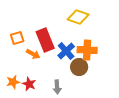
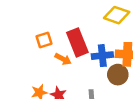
blue cross: (66, 51) -> (102, 56), turned 36

